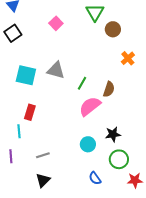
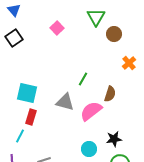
gray triangle: (56, 70) -> (65, 102), moved
cyan square: (26, 75) -> (27, 93), moved
green line: (82, 83) -> (83, 79), moved
cyan line: (19, 131) -> (20, 136), turned 32

